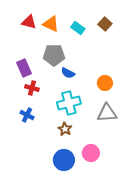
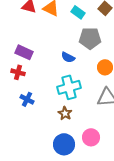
gray pentagon: (54, 55) -> (90, 38), moved
purple rectangle: (24, 68) -> (24, 52), turned -42
red cross: (32, 88) -> (18, 72), moved

